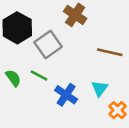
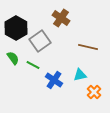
green semicircle: (13, 78) -> (13, 58), moved
cyan triangle: (100, 88) -> (80, 75), turned 40

